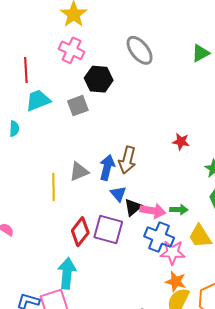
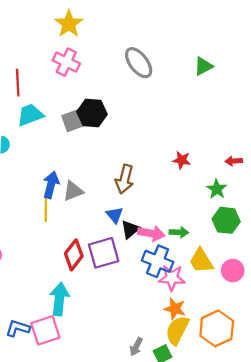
black hexagon: (99, 79) -> (92, 113), moved
blue arrow: (107, 167) -> (51, 185), moved
purple square: (108, 229) -> (104, 253), turned -32

